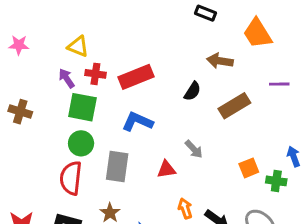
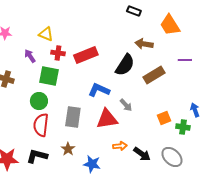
purple arrow: (67, 78) -> (30, 56), moved
black semicircle: (192, 91) -> (125, 65), size x1.6
blue L-shape: (137, 122) -> (99, 90), moved
green circle: (81, 143) -> (39, 101), moved
red triangle: (166, 169) -> (107, 119), size x1.6
orange arrow: (185, 208) -> (120, 146), turned 104

